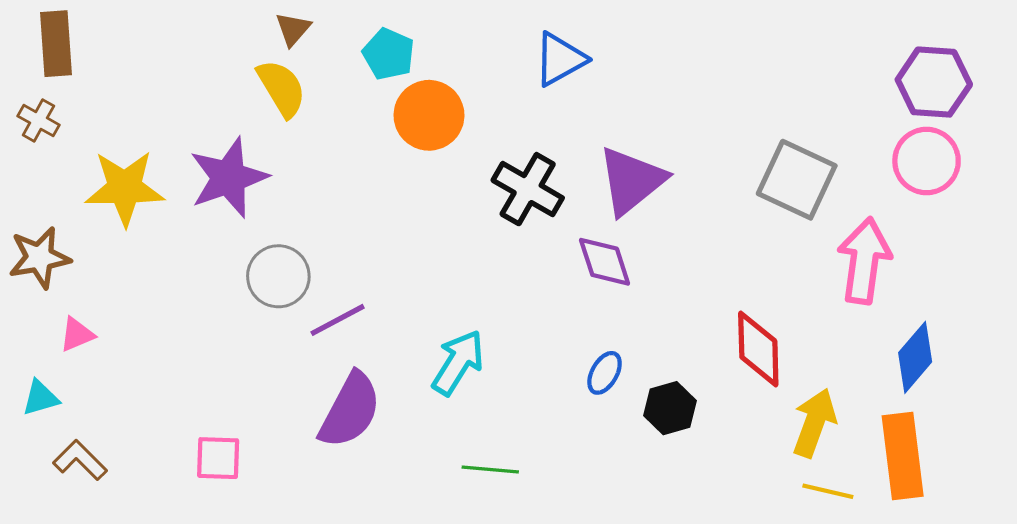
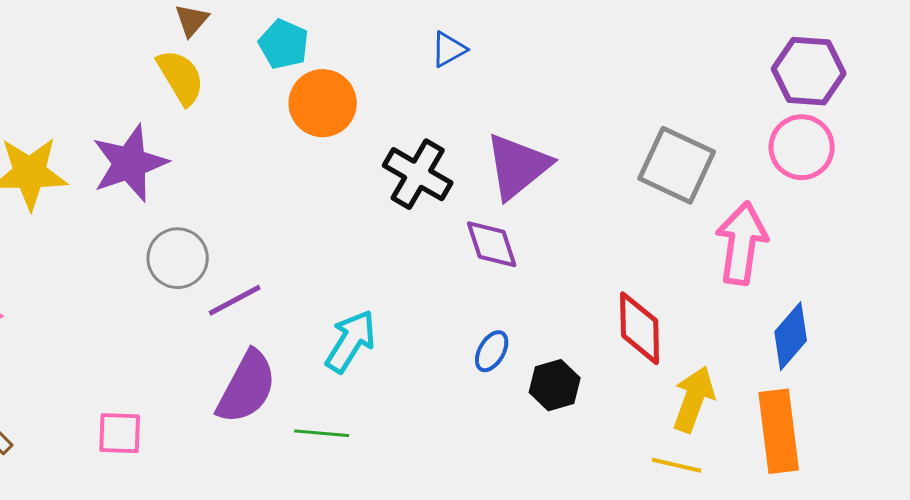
blue triangle: (560, 59) -> (449, 49), size x0.7
green line: (490, 469) -> (322, 433), moved
yellow line: (828, 491) -> (677, 465), moved

